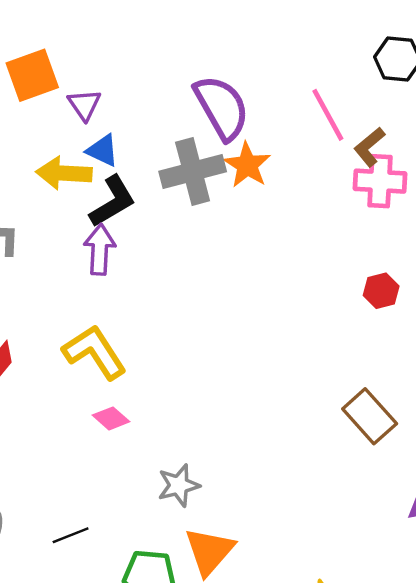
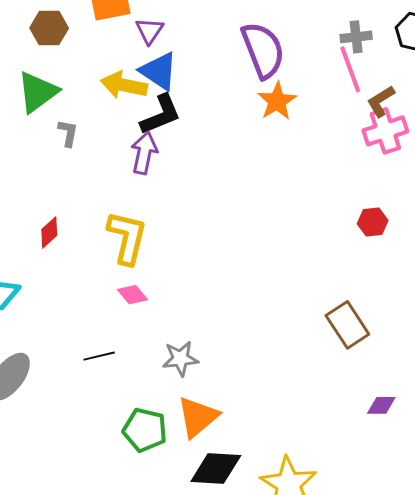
blue triangle: (103, 151) -> (159, 71), size x1.4
gray cross: (193, 172) -> (356, 37), moved, size x0.6
pink cross: (380, 181) -> (385, 131), turned -30
yellow L-shape: (95, 352) -> (127, 238), turned 38
black line: (71, 535) -> (99, 356), moved

